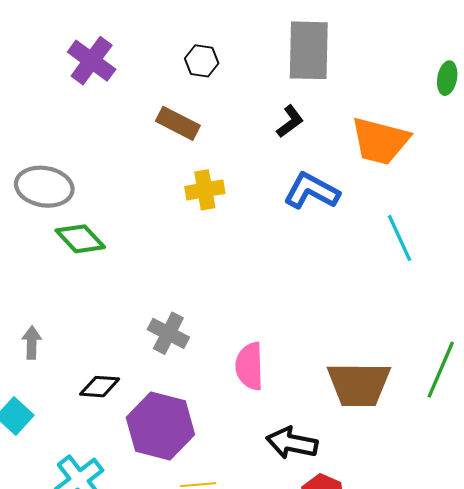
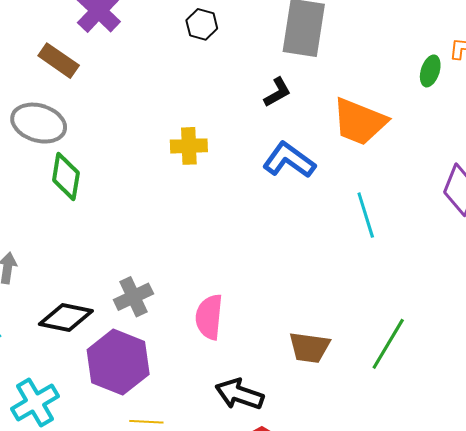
brown rectangle: (178, 123) -> (59, 61), moved
green diamond: (80, 239) -> (66, 176), turned 45
gray cross: (168, 333) -> (133, 297), moved, turned 30
brown trapezoid: (359, 384) -> (309, 347), size x0.7
black diamond: (100, 387) -> (66, 318), size x1.4

